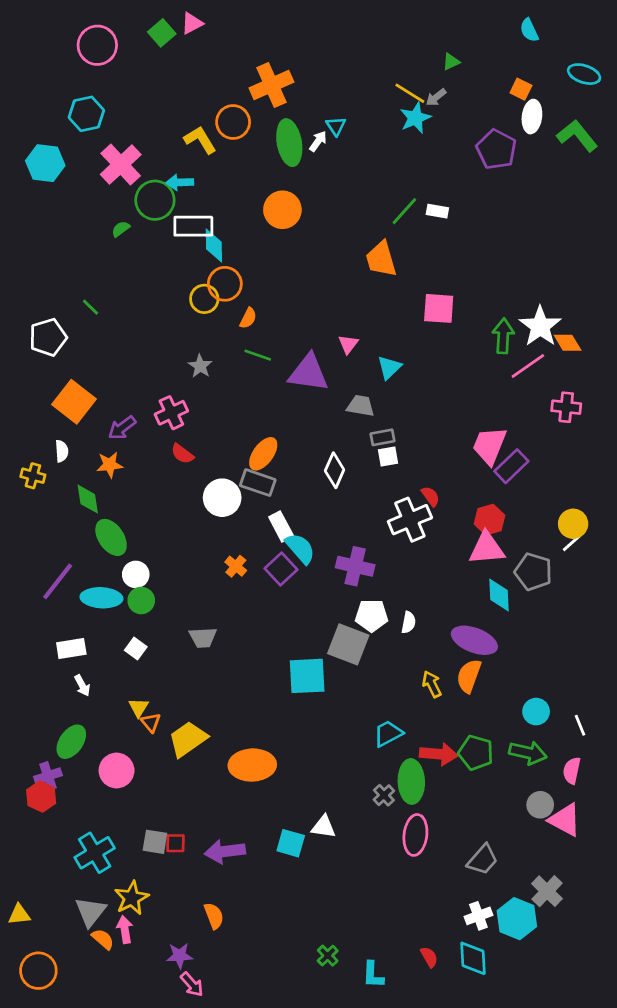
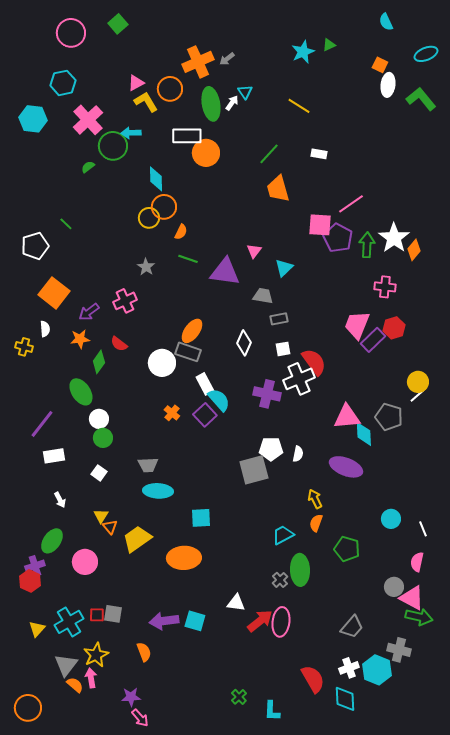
pink triangle: (192, 23) -> (136, 83), moved
cyan ellipse: (584, 74) -> (426, 54), turned -40
yellow line: (410, 93) -> (299, 106), moved
gray arrow: (436, 97) -> (227, 59), moved
cyan star: (415, 118) -> (303, 52), moved
purple pentagon: (496, 149) -> (338, 238), moved
green line: (404, 211) -> (269, 154), moved
white rectangle: (193, 226) -> (187, 136), moved
orange diamond: (568, 343) -> (414, 250), turned 70
pink line: (528, 366) -> (351, 204), moved
pink cross: (566, 407) -> (385, 287), moved
red semicircle: (182, 454) -> (119, 344), moved
white square: (388, 457) -> (283, 349), moved
red semicircle: (430, 496) -> (314, 362), size x1.8
green diamond: (88, 499) -> (99, 362), moved, turned 45
red hexagon: (489, 520) -> (394, 328), moved
pink triangle: (487, 548) -> (347, 417), moved
purple cross: (355, 566) -> (267, 394), moved
cyan ellipse: (101, 598) -> (158, 491), moved
gray square: (348, 644) -> (254, 470), turned -36
white rectangle: (71, 648) -> (54, 456), moved
cyan square: (307, 676) -> (201, 518), moved, size x0.7
orange semicircle: (469, 676) -> (316, 523), moved, size x0.7
green arrow: (528, 753) -> (419, 617), moved
red arrow: (439, 754) -> (260, 621), moved, turned -44
pink ellipse: (415, 835) -> (281, 622), moved
red square: (175, 843) -> (97, 615), moved
cyan square: (291, 843) -> (195, 621), moved
gray cross: (547, 891) -> (399, 650), turned -30
yellow triangle: (19, 914) -> (37, 629), moved, turned -42
orange semicircle: (214, 916) -> (144, 652), moved
red semicircle: (429, 957) -> (313, 679), moved, size x1.8

